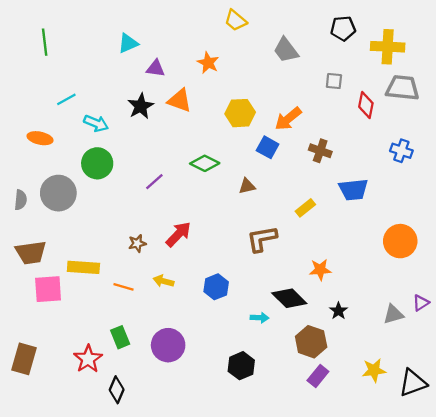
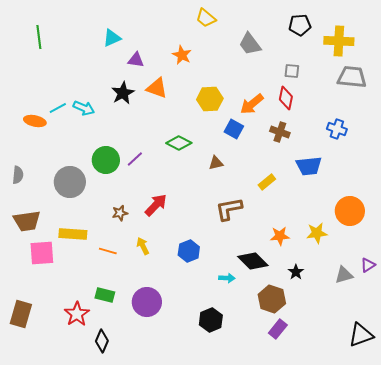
cyan line: (66, 99) -> (58, 108), moved
red diamond: (366, 105) -> (286, 98), moved
blue cross: (401, 151) -> (337, 129), moved
green circle: (97, 163) -> (106, 160), moved
gray circle: (58, 193) -> (70, 182), moved
yellow arrow: (164, 281) -> (143, 246), turned 48
green rectangle: (120, 337) -> (105, 295), turned -54
yellow star: (374, 370) -> (317, 233), moved

